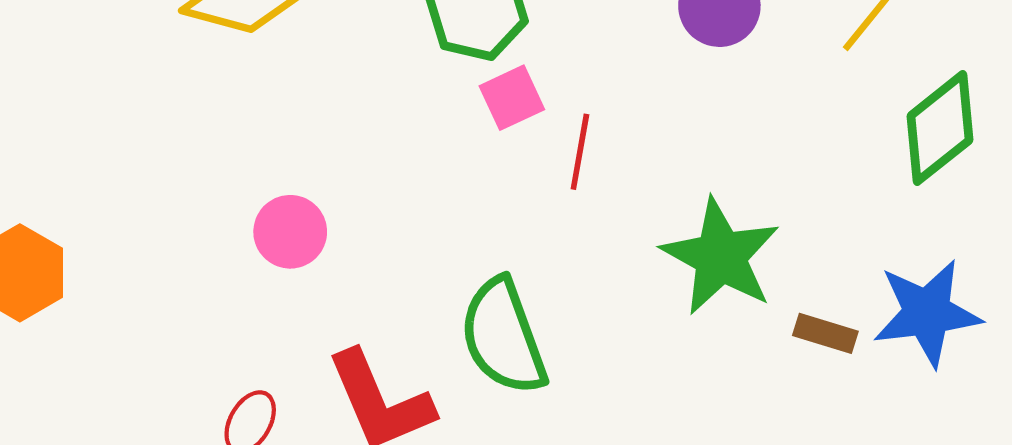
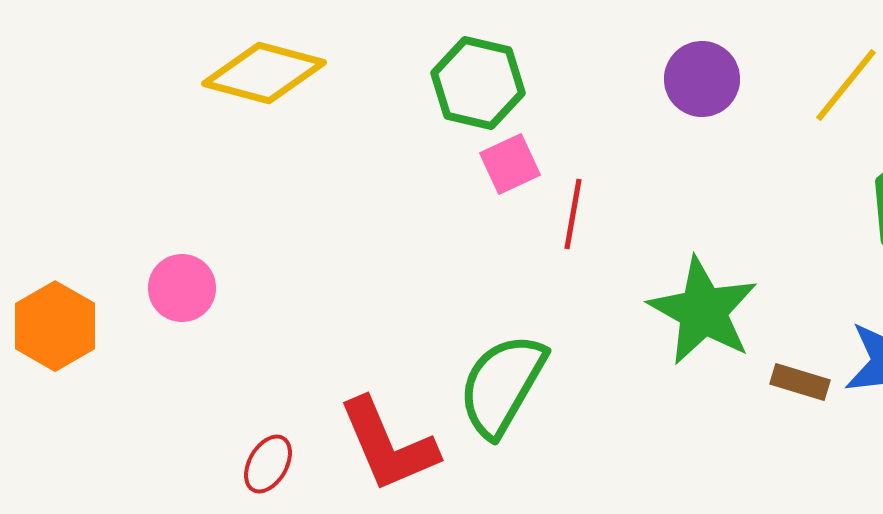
pink circle: (290, 232) -> (182, 288), moved
green semicircle: (503, 337) -> (502, 385), turned 50

